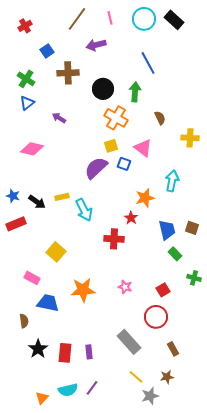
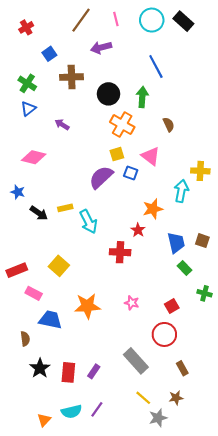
yellow cross: (190, 138) -> (200, 171), moved
blue star: (13, 196) -> (18, 192), moved
red rectangle: (16, 224) -> (17, 270), moved
purple rectangle: (89, 352) -> (94, 371), turned 40

